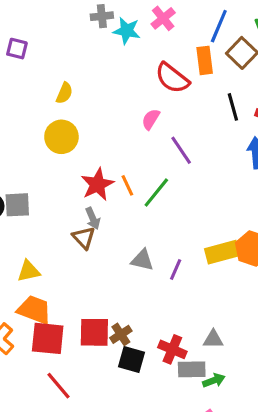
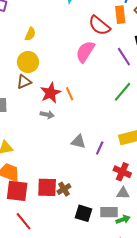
pink semicircle: (151, 119) -> (85, 52), size x1.6
purple line: (181, 150) -> (124, 57), moved
green line: (156, 193) -> (123, 92), moved
gray arrow: (93, 218) -> (47, 115), turned -56
brown triangle: (84, 238) -> (24, 82), moved, turned 49
red cross: (172, 349) -> (122, 172), moved
black square: (132, 360) -> (83, 213), moved

